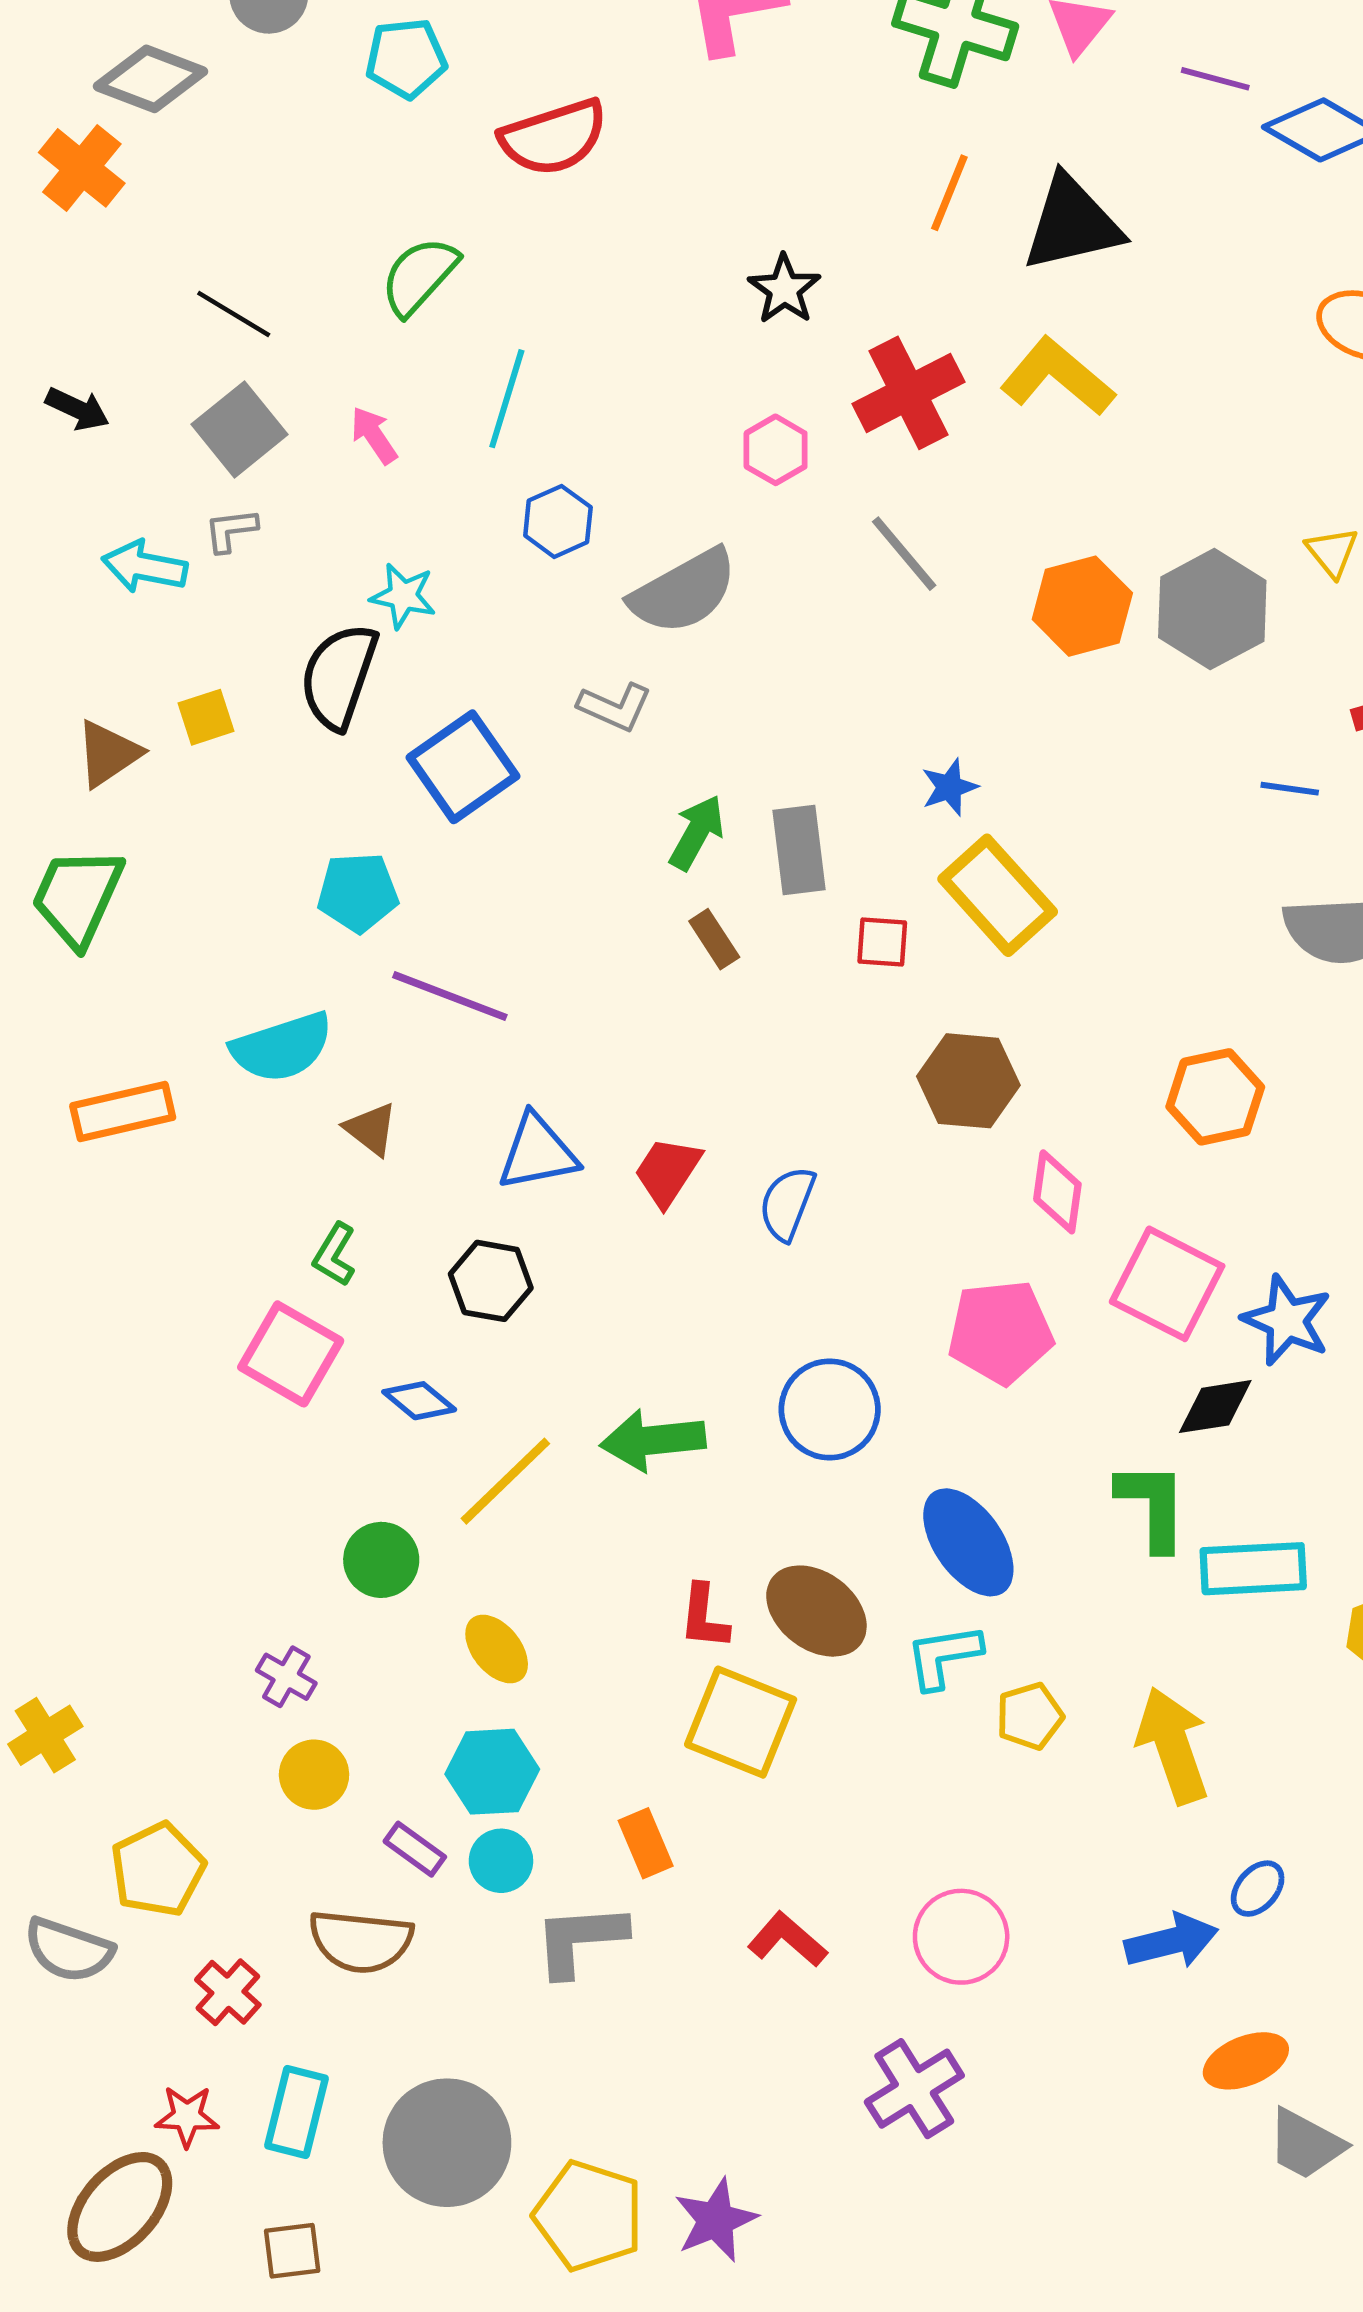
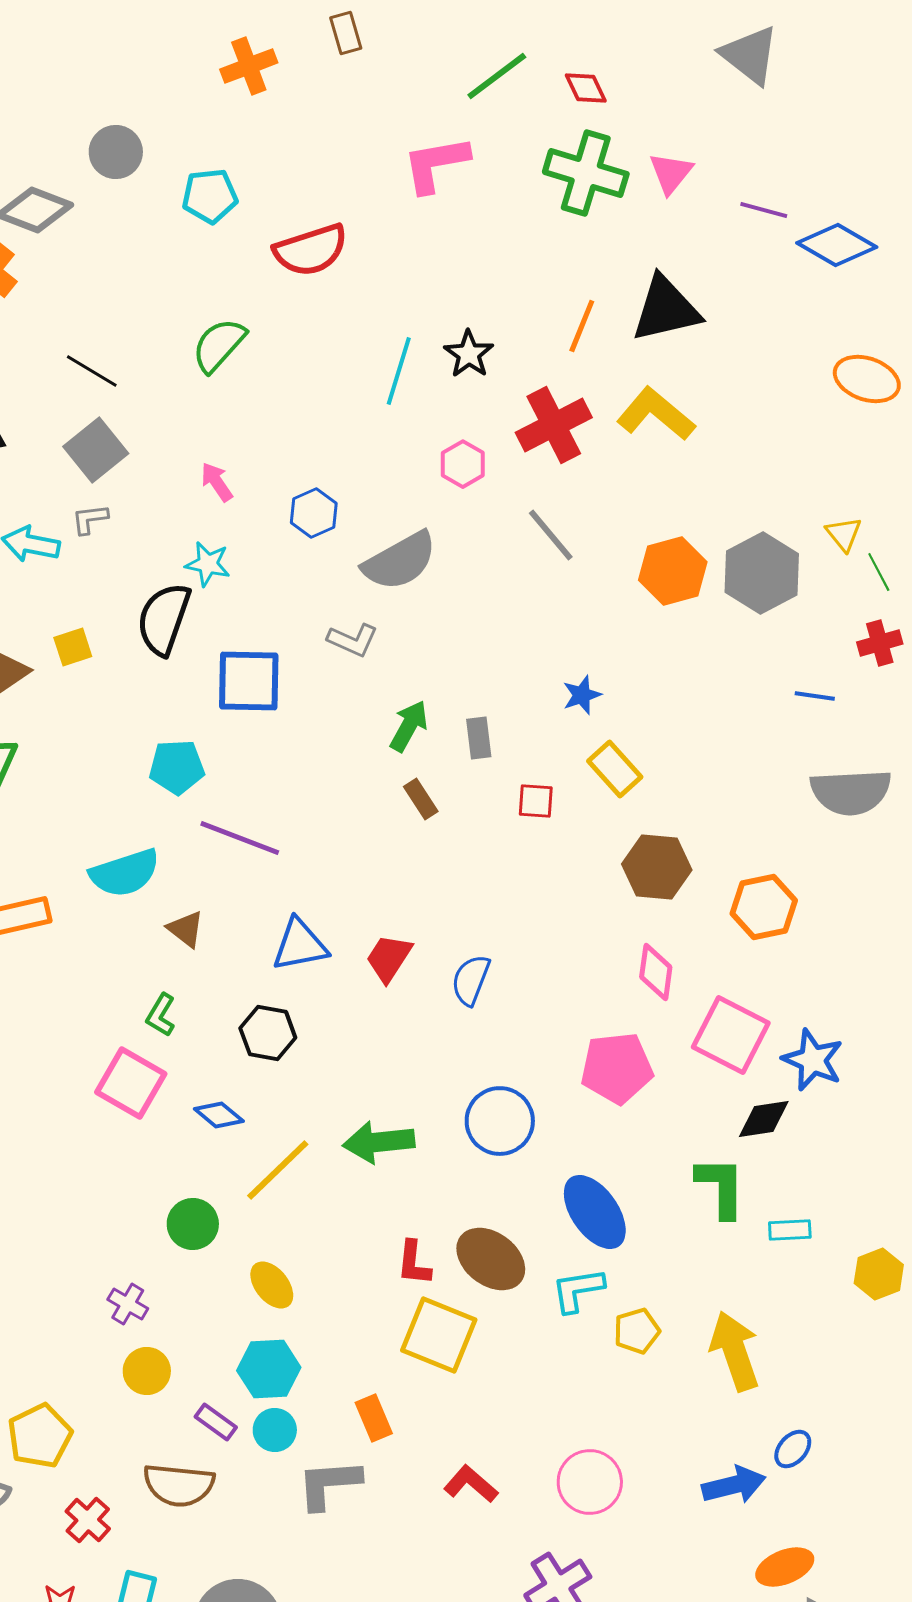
orange line: (949, 193) -> (582, 326), moved
cyan line: (507, 399) -> (399, 371), moved
pink arrow: (374, 435) -> (217, 482), moved
blue square: (463, 767) -> (249, 681), turned 36
gray rectangle: (799, 850) -> (479, 738), size x0.7
yellow rectangle: (998, 895) -> (615, 769), size x0.7
brown hexagon: (968, 1081) -> (657, 867), moved
cyan rectangle: (1253, 1569) -> (790, 1230), size x0.6

